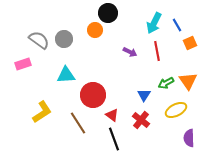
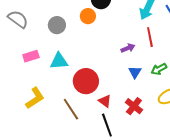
gray semicircle: (39, 40) -> (18, 19), moved
purple arrow: (130, 52) -> (128, 48), moved, turned -48
pink rectangle: (23, 64) -> (31, 56), moved
blue triangle: (144, 95) -> (135, 72), moved

